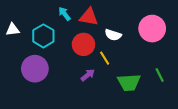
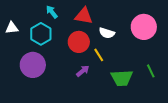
cyan arrow: (64, 14) -> (52, 12), moved

